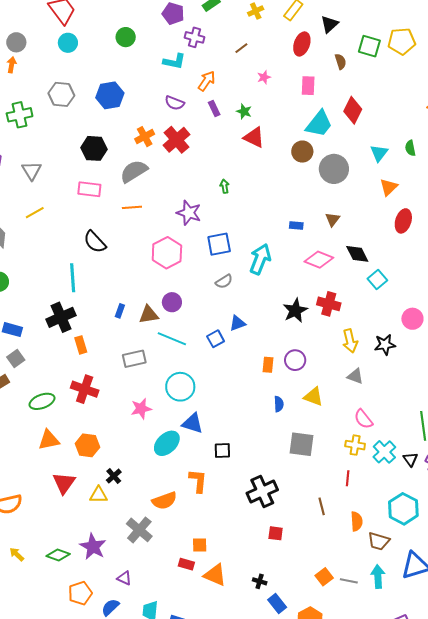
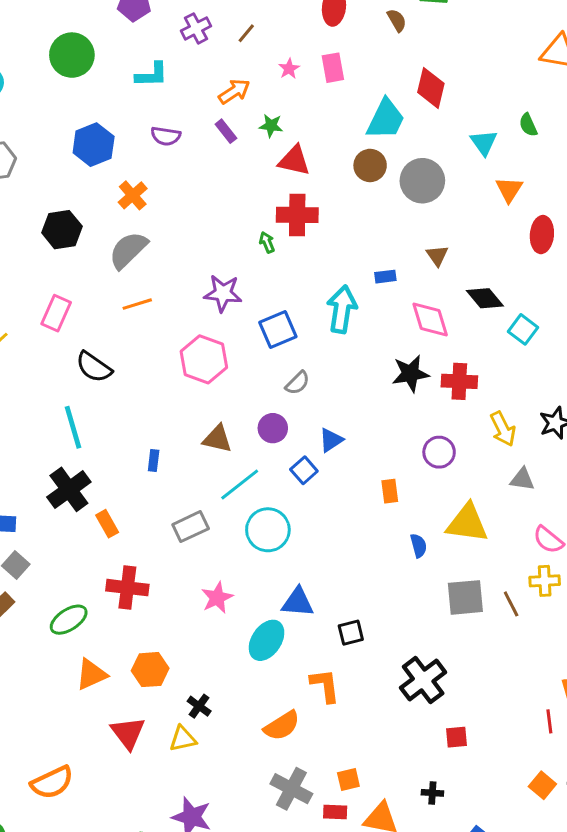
green circle: (126, 37) -> (72, 55), size x1.5
purple cross: (195, 37) -> (196, 28), moved, turned -30
orange arrow: (207, 81) -> (234, 91), moved, turned 35
pink rectangle: (308, 86) -> (333, 68), moved
blue hexagon: (110, 95) -> (94, 145), moved
red cross: (177, 140) -> (297, 215), moved, turned -36
pink rectangle: (89, 189) -> (56, 313), moved, turned -60
cyan arrow: (260, 259) -> (342, 309), moved
pink diamond: (319, 260) -> (430, 319), turned 64
purple circle: (172, 302) -> (273, 428), moved
black star: (295, 310) -> (410, 374), moved, turned 30
brown triangle: (149, 315) -> (217, 439), moved, turned 35
cyan line: (172, 339) -> (240, 484), turned -48
purple circle: (295, 360) -> (439, 452), moved
cyan circle: (180, 387) -> (268, 530), moved
yellow triangle: (313, 397) -> (467, 523), size x1.4
red line: (348, 478) -> (549, 721), moved
brown line: (322, 506) -> (511, 604), moved
gray cross: (139, 530) -> (291, 789), moved
black cross: (260, 581) -> (432, 793), moved

